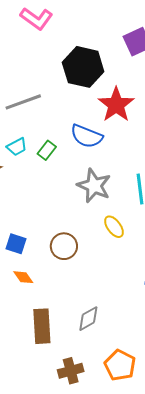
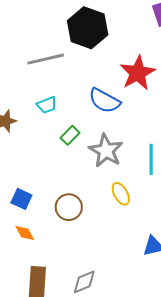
black hexagon: (83, 67) -> (88, 28), moved
cyan trapezoid: (17, 147) -> (47, 105), moved
green rectangle: (47, 150) -> (70, 135), moved

